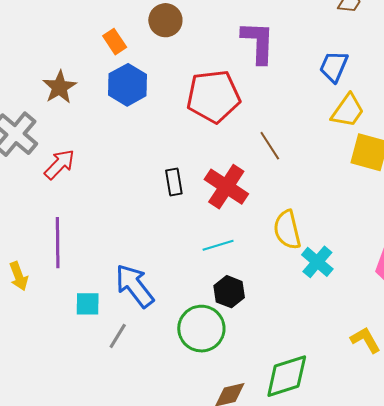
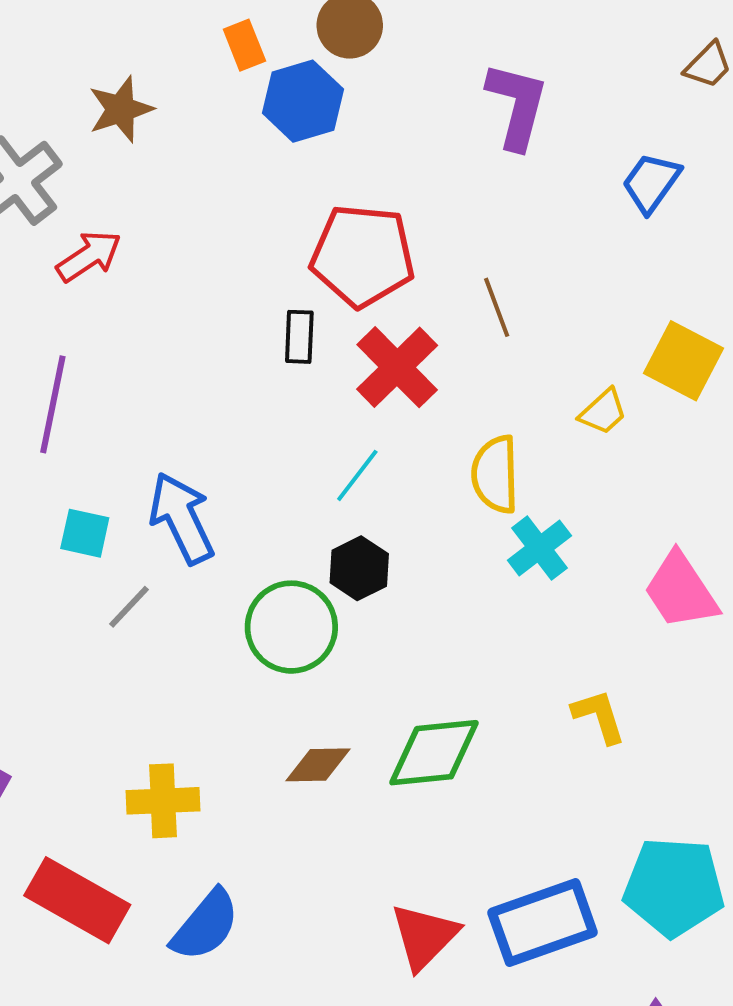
blue hexagon: (128, 85) -> (303, 101), moved
red pentagon: (213, 96) -> (363, 256), moved
yellow trapezoid: (348, 111) -> (603, 412), moved, size x0.7
cyan line: (218, 245) -> (357, 475), turned -48

